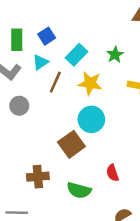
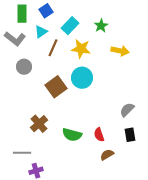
brown square: (71, 144) -> (56, 87), moved
red semicircle: (113, 173) -> (99, 135), moved
brown cross: (38, 177) -> (39, 124), turned -36

